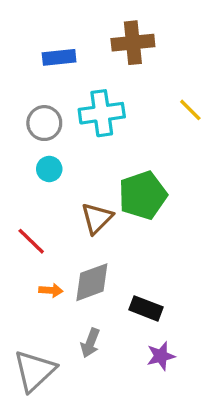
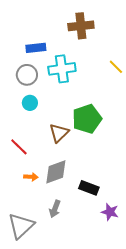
blue rectangle: (59, 57) -> (36, 48), moved
purple star: (161, 356) -> (110, 212), moved, turned 30

